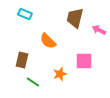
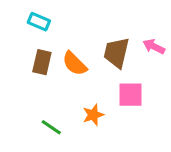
brown trapezoid: (75, 18) -> (117, 53), moved
brown rectangle: (22, 60) -> (42, 62), moved

